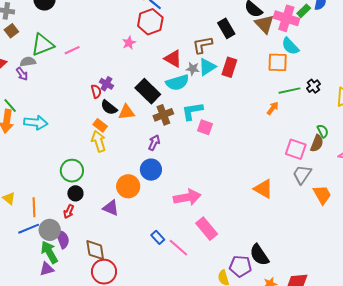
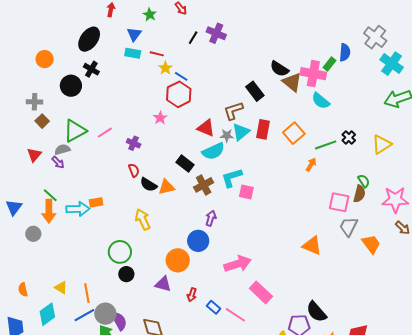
orange square: (278, 62) -> (294, 133), moved, turned -35
purple cross: (106, 84) -> (134, 143), moved
black rectangle: (148, 91) -> (185, 164), size x0.7
orange rectangle: (100, 125) -> (96, 202), moved, turned -40
purple arrow: (154, 143) -> (211, 218), moved
red arrow: (69, 212) -> (192, 295), moved

